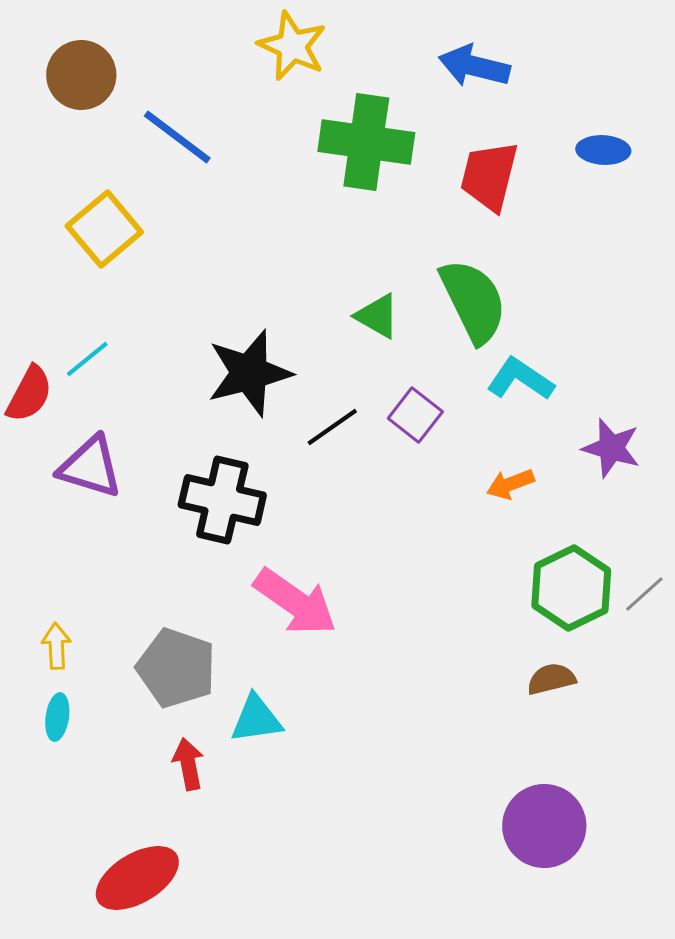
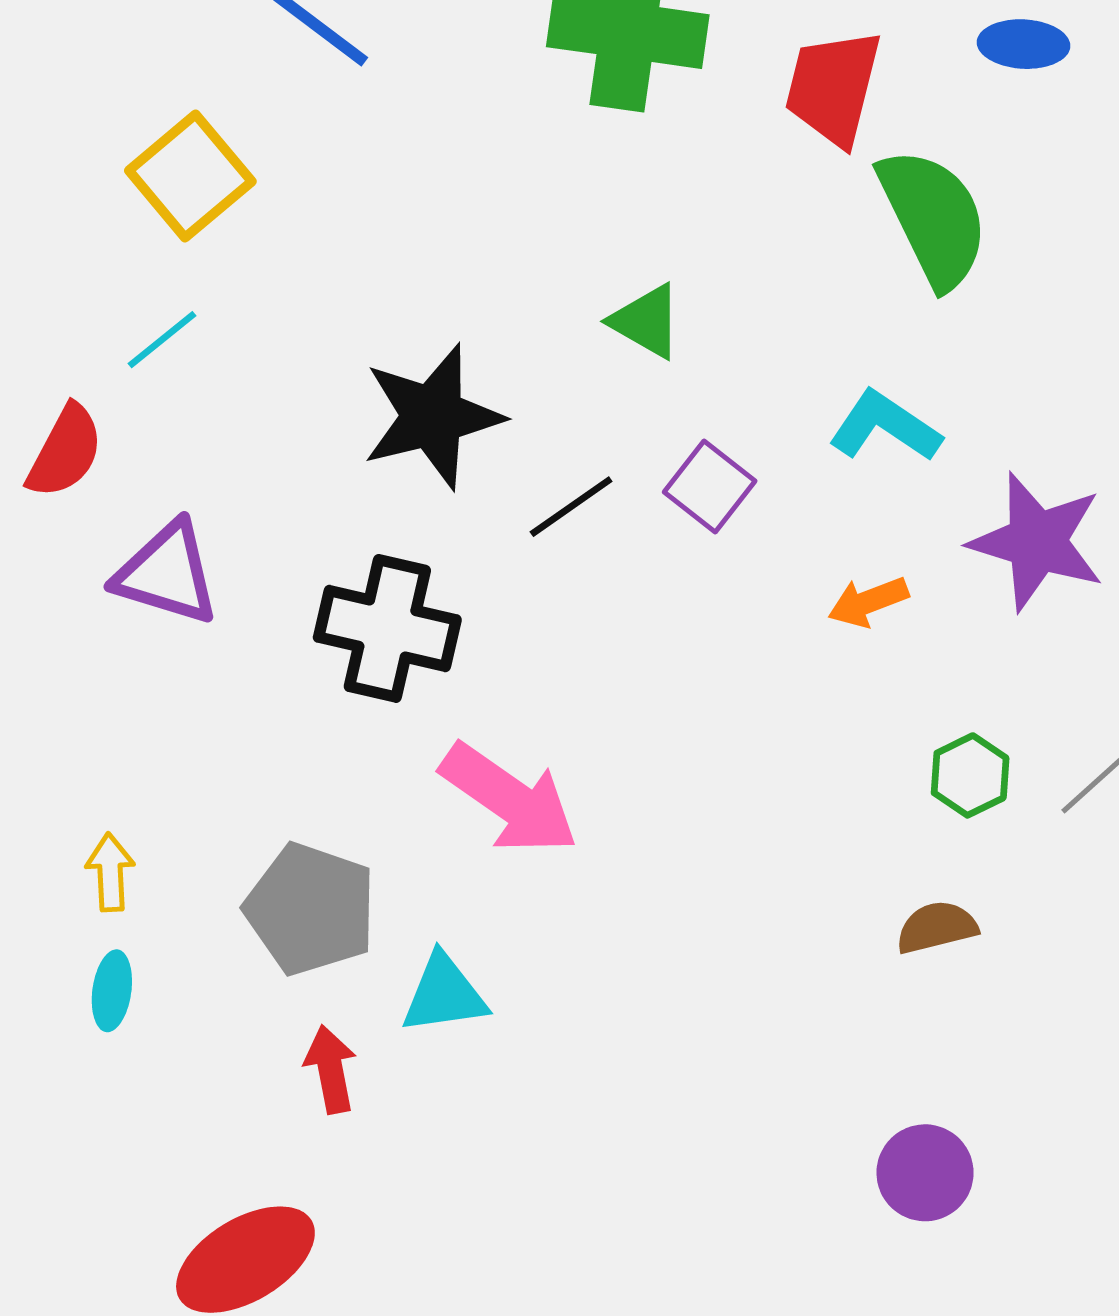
green semicircle: (473, 301) -> (933, 218), moved
cyan line: (87, 359) -> (162, 340), moved
purple star: (611, 448) -> (1037, 542), size x1.4
green hexagon: (571, 588) -> (970, 775), size x0.6
purple circle: (544, 826) -> (925, 1173), size x0.7

